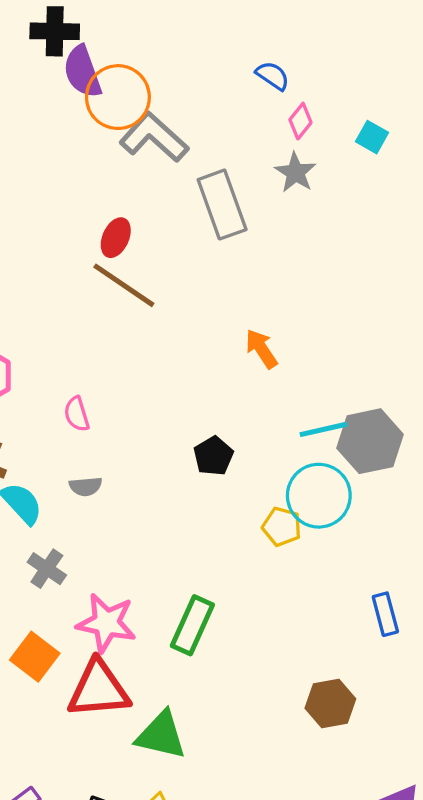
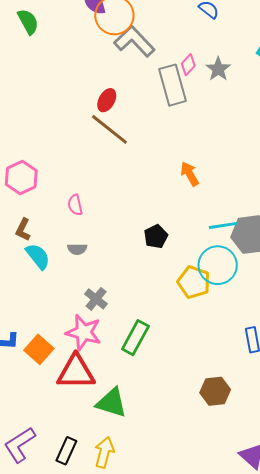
pink diamond: (300, 121) -> (188, 65), moved
yellow pentagon: (282, 527) -> (194, 282), size x1.4
gray cross: (47, 569) -> (96, 299), moved

